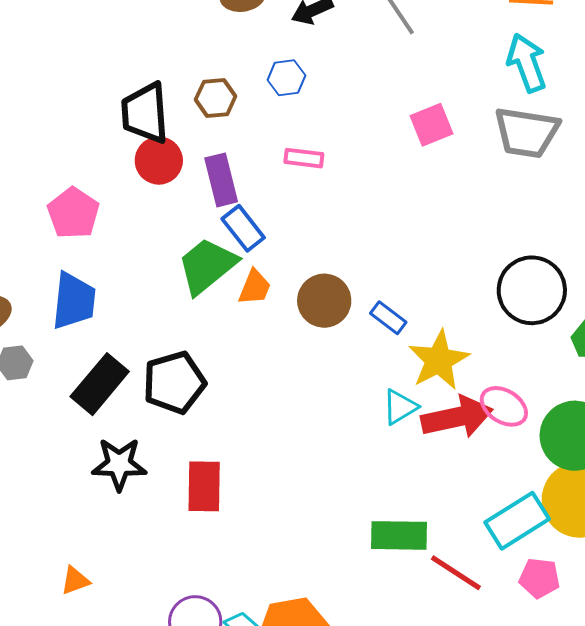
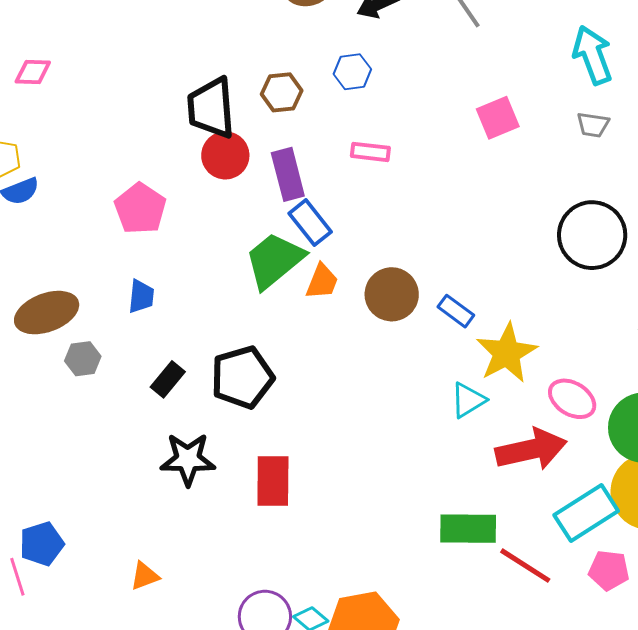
gray trapezoid: (527, 132) -> (593, 125), size x0.5
black circle: (532, 290) -> (592, 235), moved
blue trapezoid: (74, 301) -> (141, 296), size x0.6
black rectangle: (100, 384) -> (168, 379), size x0.6
red arrow: (457, 417) -> (531, 449), moved

